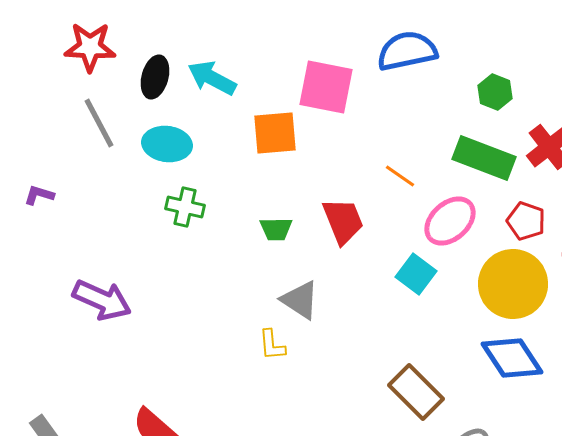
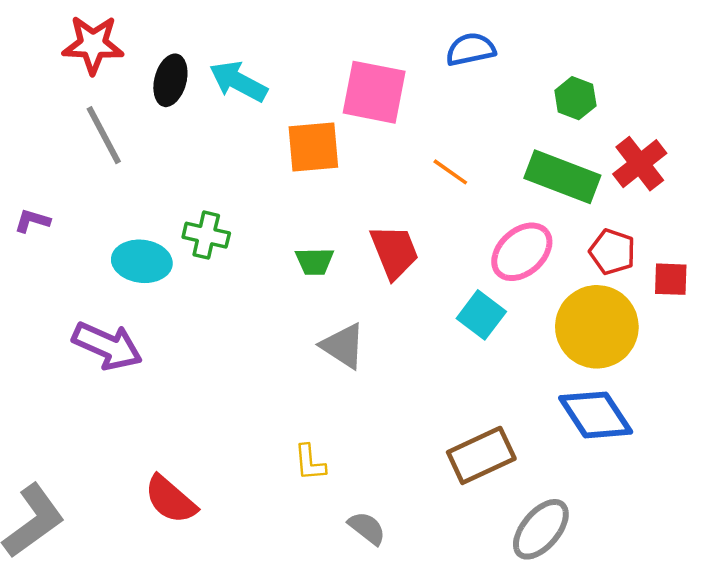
blue semicircle: (407, 51) -> (471, 49), size x0.7
cyan ellipse: (167, 144) -> (142, 261), moved
orange line: (400, 176) -> (450, 172), moved
yellow L-shape: (272, 345) -> (310, 463), moved
brown rectangle: (416, 392) -> (481, 455), turned -70

